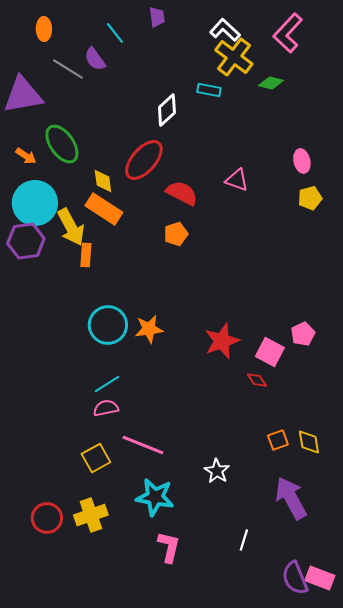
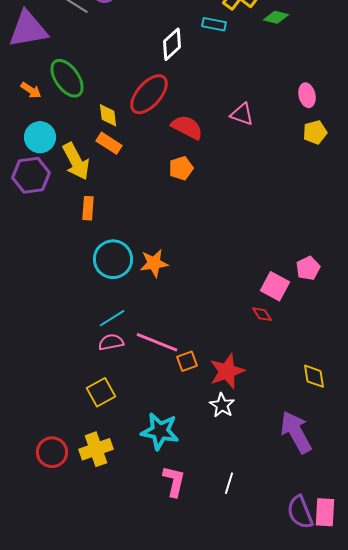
cyan circle: (35, 203) -> (40, 137), size x0.7
orange rectangle: (104, 209) -> (109, 143), size x0.7
orange rectangle: (86, 255) -> (88, 208), moved
red star: (222, 341) -> (227, 371), moved
orange square: (278, 440) -> (187, 361), moved
pink line: (143, 445) -> (157, 342), moved
white line: (244, 540) -> (229, 483), moved
pink rectangle: (320, 578) -> (325, 512), turned 72

